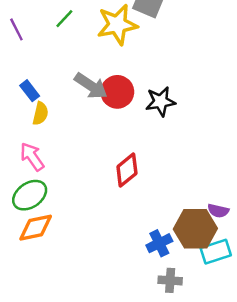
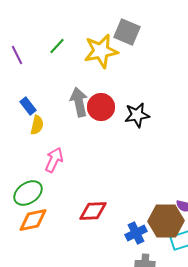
gray arrow: (91, 86) -> (79, 102), turned -136
pink arrow: (32, 157) -> (54, 160), moved, turned 60
red diamond: (127, 170) -> (93, 211), moved, turned 36

